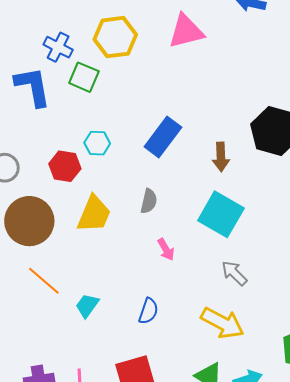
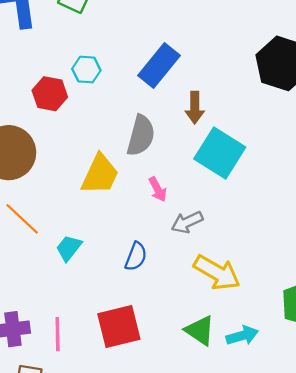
brown arrow: (221, 157) -> (195, 108), moved
gray semicircle: (149, 201) -> (141, 136), size x1.5
yellow trapezoid: (94, 214) -> (100, 174), moved
gray arrow: (234, 273) -> (187, 222), moved, turned -72

